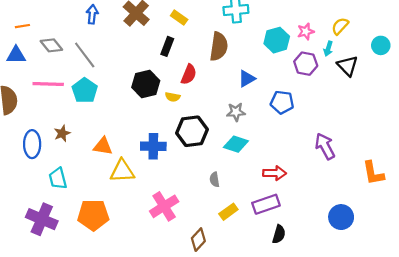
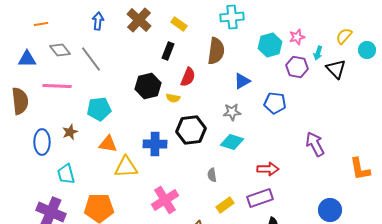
orange line: (22, 26) -> (41, 24), moved
yellow semicircle: (340, 26) -> (344, 36), moved
cyan pentagon: (85, 90) -> (99, 109), moved, turned 30

